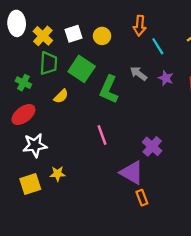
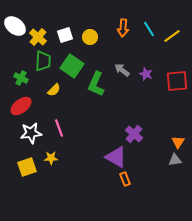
white ellipse: (17, 23) -> (15, 26), turned -50
cyan line: (158, 46) -> (149, 29), moved
pink line: (102, 135) -> (59, 128), moved

